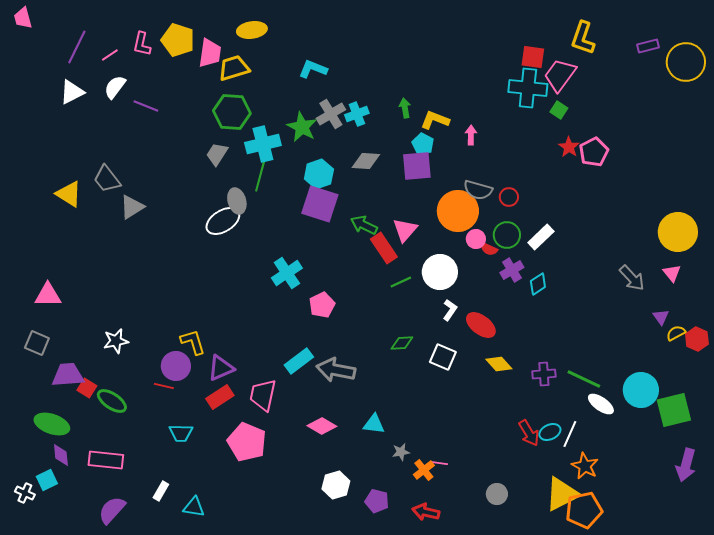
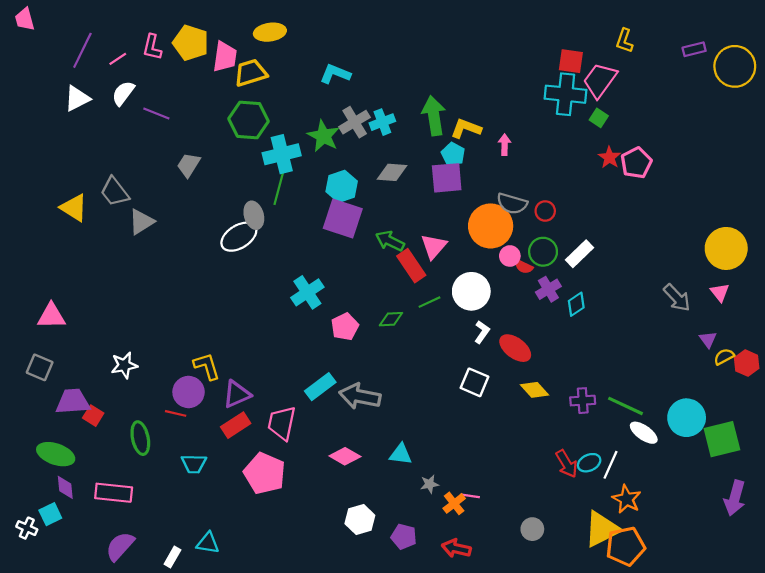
yellow L-shape: (583, 38) -> (624, 41), size x0.7
green arrow: (405, 108) -> (434, 116), size x1.8
gray trapezoid: (217, 154) -> (189, 165), moved
green diamond: (402, 343) -> (391, 319), moved
green ellipse: (112, 401) -> (140, 438), moved, turned 44
white rectangle: (161, 491) -> (172, 557), moved

